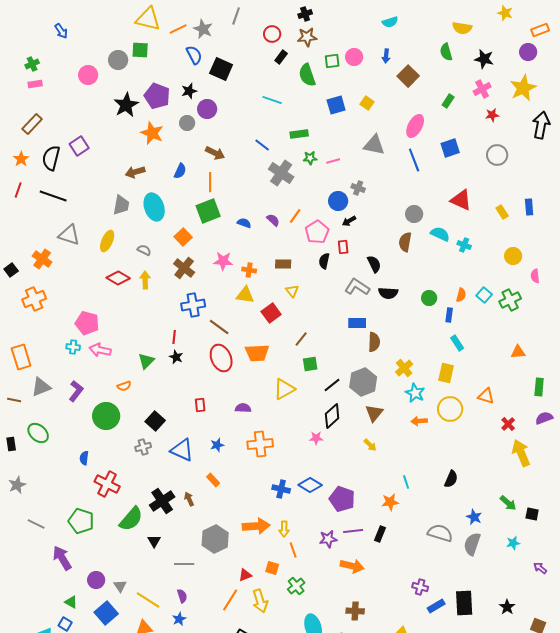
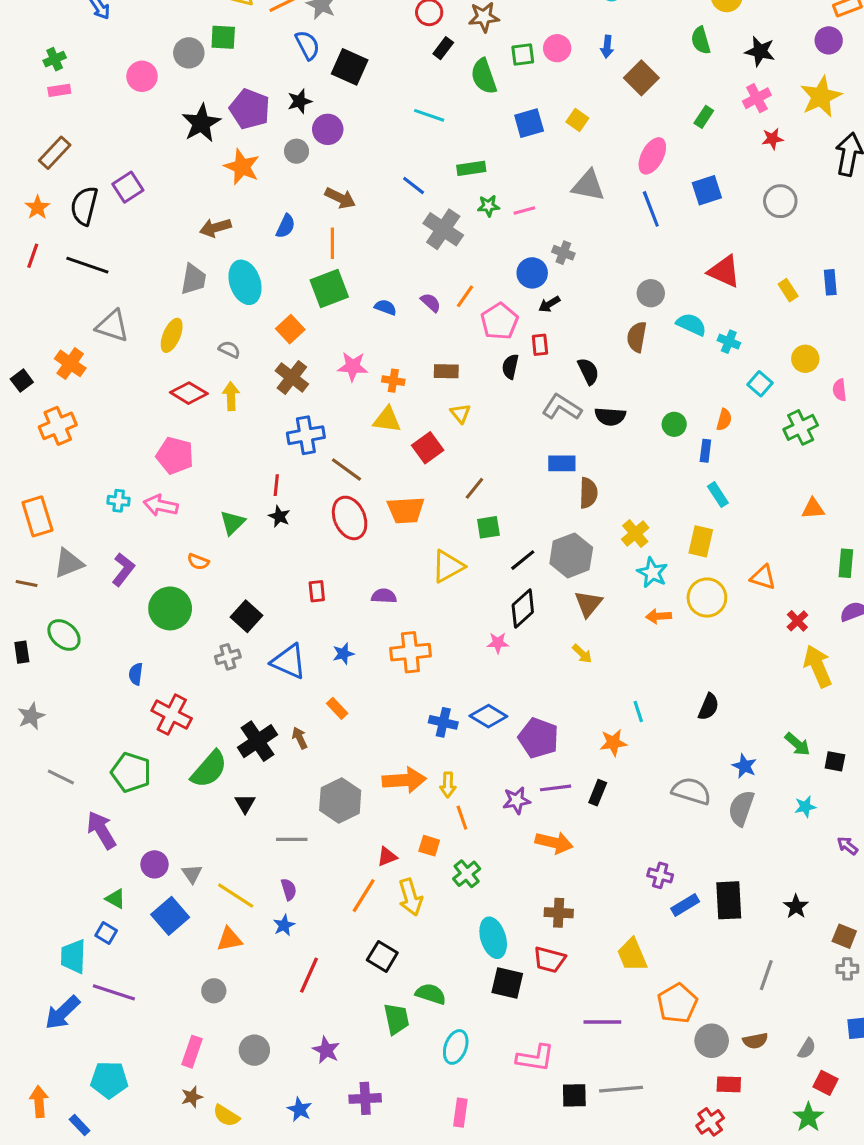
cyan square: (484, 295) -> (760, 384), moved
pink pentagon: (87, 323) -> (175, 456), moved
orange semicircle: (124, 386) -> (198, 562), turned 40

